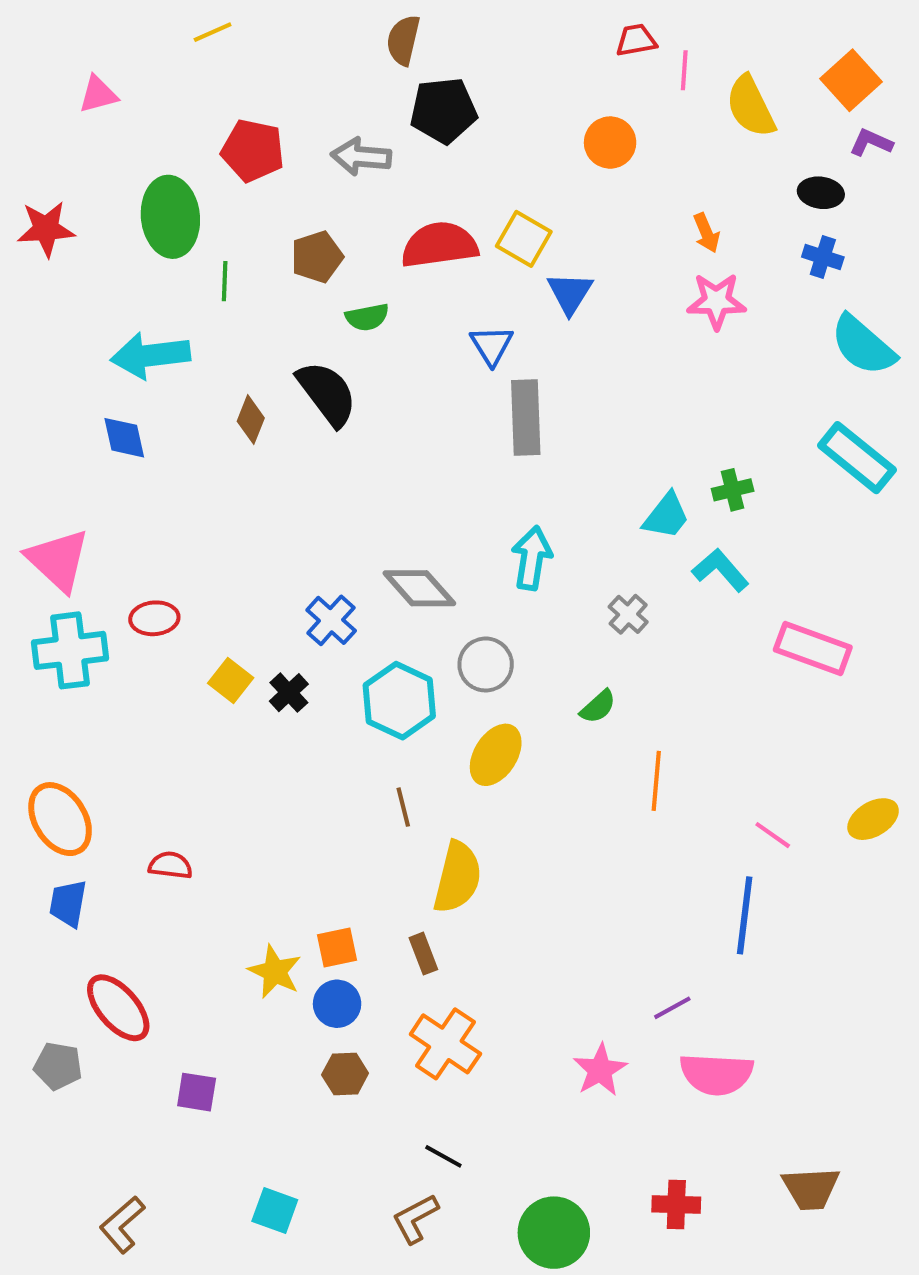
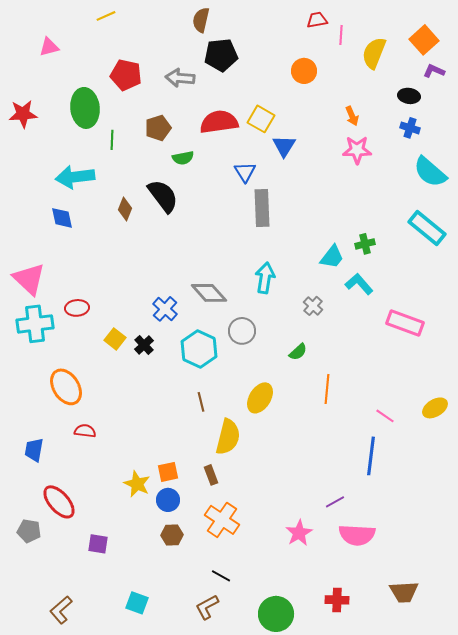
yellow semicircle: (751, 106) -> (374, 53), turned 48
yellow ellipse: (496, 755) -> (260, 398), moved
orange ellipse: (60, 819) -> (66, 387), moved

